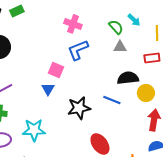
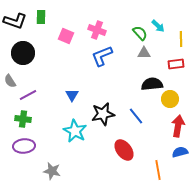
green rectangle: (17, 11) -> (41, 17), turned -64
pink square: (56, 70) -> (66, 36), moved
blue line: (112, 100) -> (136, 116), moved, turned 30
cyan star: (34, 130) -> (75, 131), moved, turned 30

